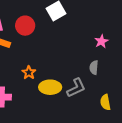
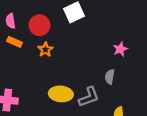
orange star: (29, 73) -> (45, 49), moved

